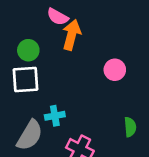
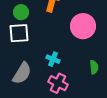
pink circle: (115, 70) -> (83, 26), size x1.6
cyan cross: (55, 116) -> (53, 59), moved, turned 32

